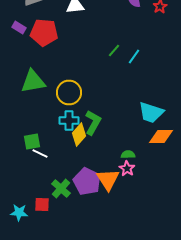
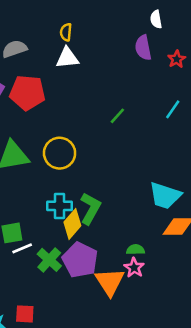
cyan line: (134, 56) -> (173, 109), moved
yellow circle: (69, 92) -> (60, 153), moved
white line: (40, 154) -> (22, 248), turned -49
purple pentagon: (87, 182) -> (80, 260), moved
green cross: (61, 188) -> (49, 260), moved

